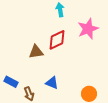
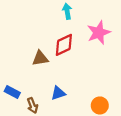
blue triangle: (52, 83) -> (58, 93), turned -40

